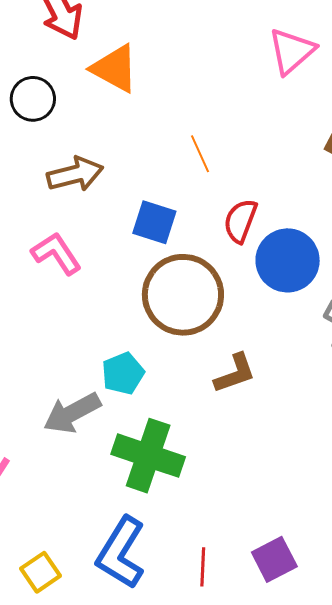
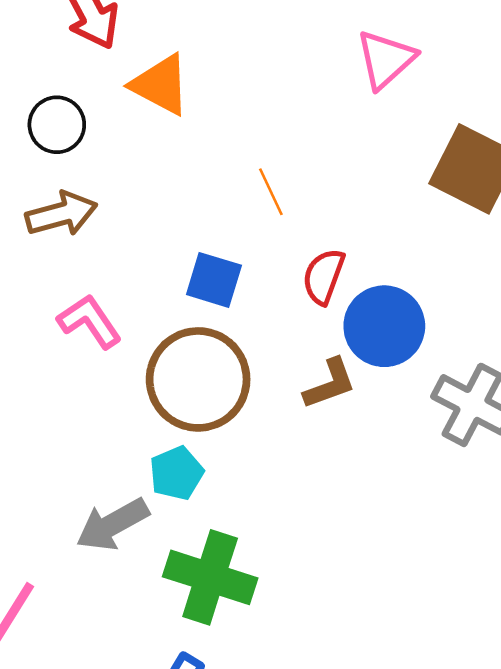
brown arrow: (75, 174) -> (61, 214), moved
brown circle: (183, 295) -> (198, 379), moved
brown L-shape: (235, 373) -> (330, 384), moved

